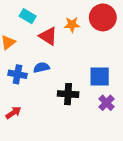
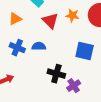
blue square: (100, 77) -> (85, 51), moved
purple cross: (107, 103) -> (74, 86), moved

